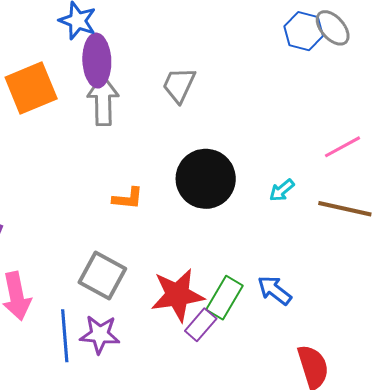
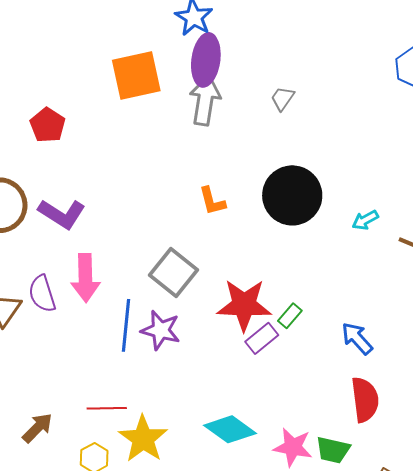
gray trapezoid: (179, 85) -> (282, 98), size x0.7
orange L-shape: (128, 198) -> (212, 201), turned 60
blue arrow: (274, 290) -> (357, 338), moved
green rectangle: (224, 298) -> (290, 316), size x0.6

